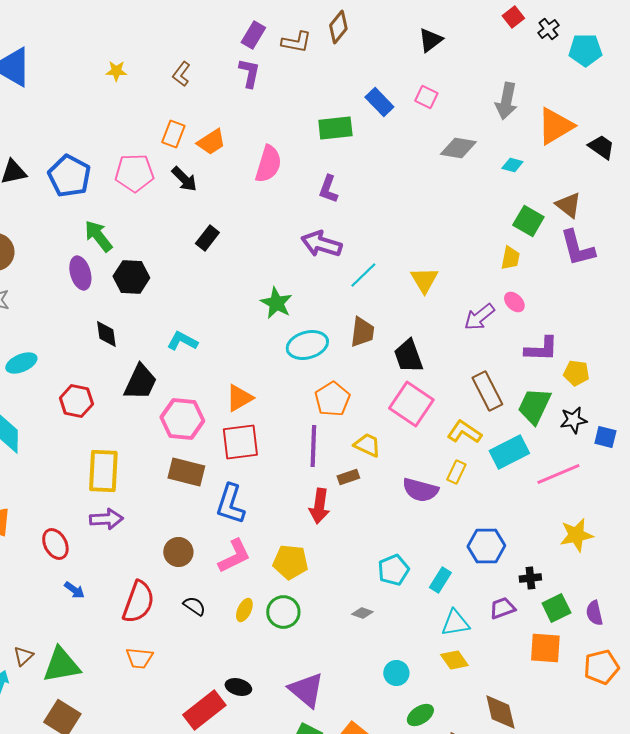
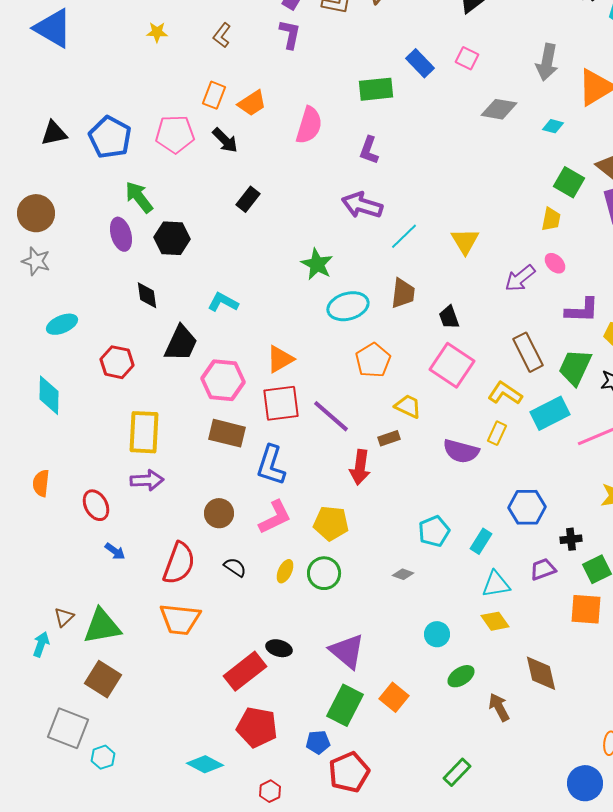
black trapezoid: (408, 356) -> (449, 317), size x0.7
purple line: (313, 446) -> (331, 416), moved, turned -51
orange trapezoid: (139, 658) -> (180, 619), size x1.5

